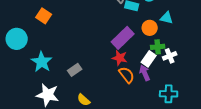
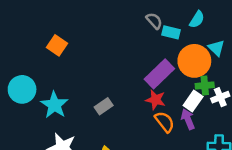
cyan triangle: (167, 18) -> (216, 48), turned 32
orange circle: (150, 28) -> (194, 61), size x1.6
cyan circle: (17, 39) -> (22, 89), moved
gray rectangle: (75, 70) -> (104, 106), moved

